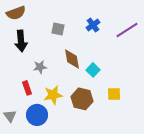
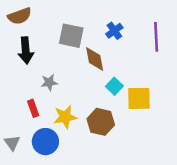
gray square: (58, 29) -> (71, 36), size x1.5
purple line: (127, 30) -> (156, 37), turned -60
brown diamond: (72, 59) -> (95, 59), moved
yellow square: (114, 94) -> (139, 98), moved, size x1.5

